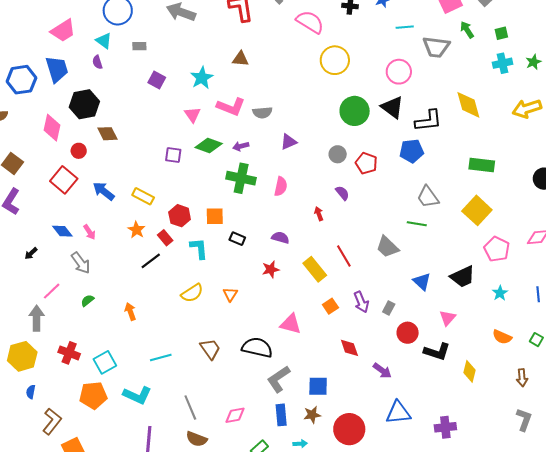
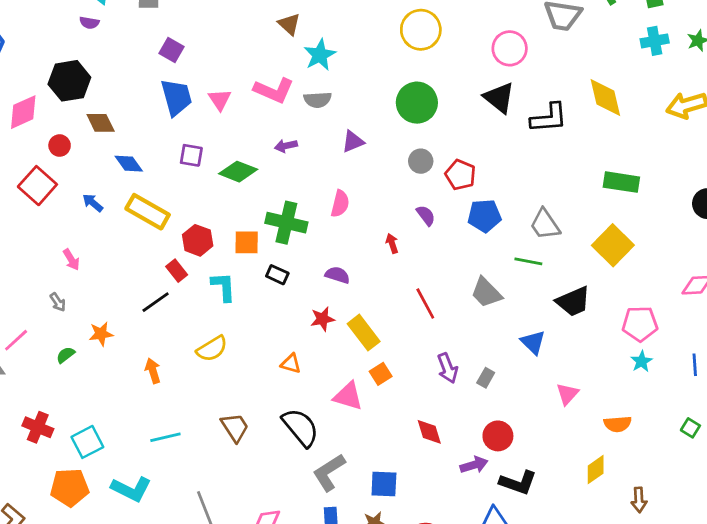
brown triangle: (241, 59) -> (289, 24), turned 36
purple semicircle: (97, 62) -> (89, 23), turned -64
blue trapezoid: (57, 69) -> (176, 97), moved
cyan star: (202, 78) -> (320, 55), moved
green circle: (355, 111) -> (417, 103), moved
pink diamond: (52, 128) -> (23, 112), turned 52
green diamond: (209, 145) -> (238, 172), moved
blue pentagon: (412, 151) -> (484, 216), moved
green cross: (241, 178) -> (286, 223), moved
blue arrow: (104, 191) -> (93, 203), size x0.7
yellow rectangle: (143, 196) -> (148, 212), size x1.4
orange star: (136, 230) -> (101, 334), moved, turned 30
blue diamond: (62, 231) -> (129, 164), moved
pink pentagon: (497, 249) -> (640, 324), moved, turned -30
gray arrow: (81, 263) -> (58, 302), size x0.6
yellow rectangle: (315, 269) -> (364, 333), moved
black trapezoid: (463, 277) -> (573, 301), moved
orange triangle: (230, 294) -> (291, 364), moved, turned -49
orange square: (330, 306) -> (381, 374), moved
orange arrow: (130, 311) -> (153, 371), moved
red circle: (408, 333) -> (498, 436), moved
orange semicircle: (502, 337) -> (618, 424), moved, turned -30
black semicircle: (257, 348) -> (301, 427), turned 36
black L-shape: (437, 352) -> (518, 483), moved
purple arrow: (382, 371) -> (474, 465), turned -54
yellow diamond: (469, 371) -> (596, 470), turned 40
brown arrow: (522, 378) -> (639, 500), moved

